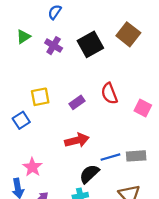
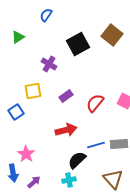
purple cross: (54, 46) -> (49, 64), moved
red semicircle: (109, 93) -> (95, 103), moved, turned 60

